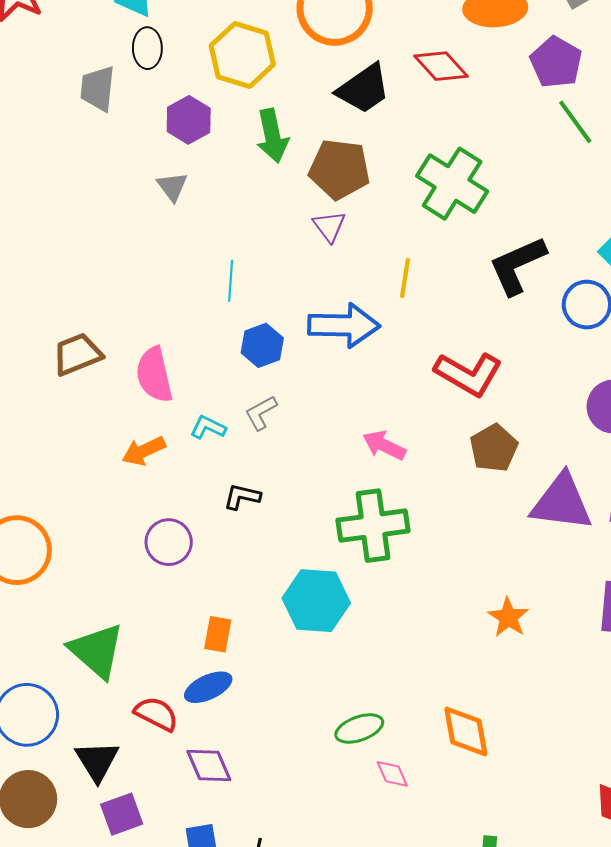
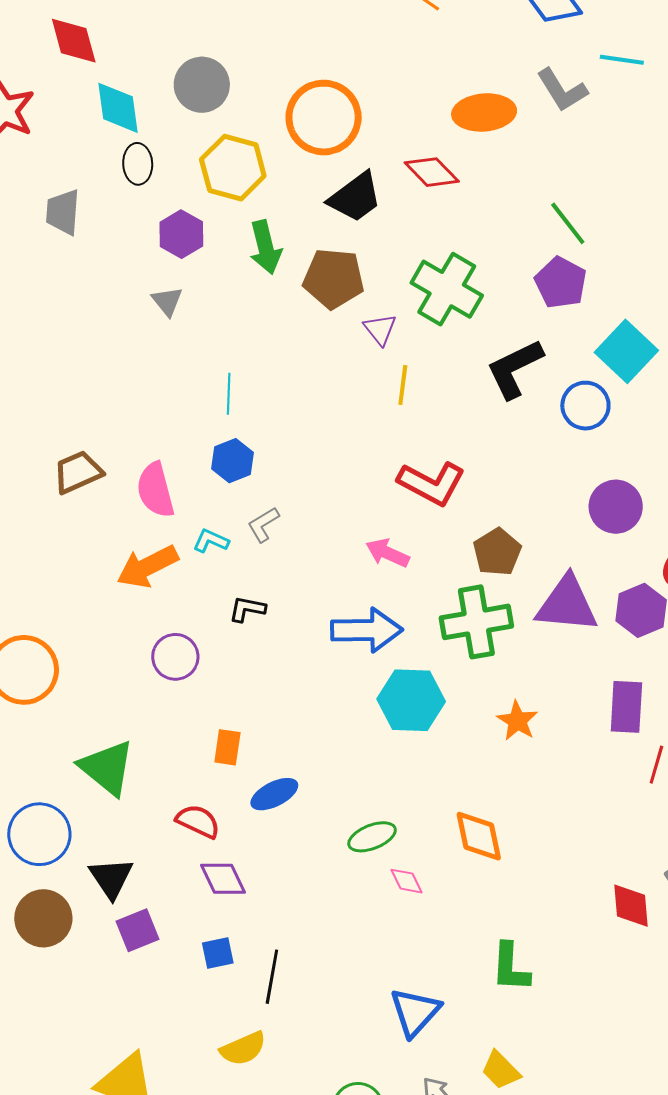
purple pentagon: (556, 62) -> (561, 283), moved
gray trapezoid: (98, 89) -> (63, 212), moved
purple triangle: (329, 226) -> (380, 329), moved
blue arrow: (344, 325) -> (367, 630), moved
blue hexagon: (262, 345) -> (233, 461), moved
red L-shape: (468, 374) -> (432, 483), moved
orange arrow: (144, 451) -> (147, 567), size x1.4
green cross: (373, 526) -> (476, 622), moved
cyan hexagon: (316, 601) -> (411, 700), moved
blue ellipse: (208, 687) -> (274, 794), moved
red semicircle: (156, 714) -> (198, 821), moved

